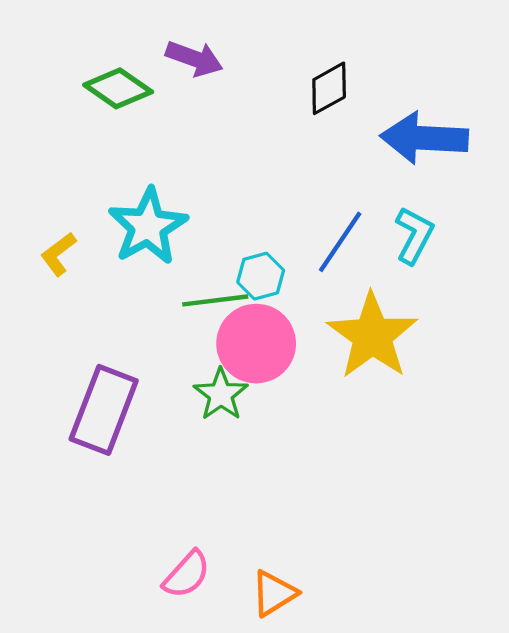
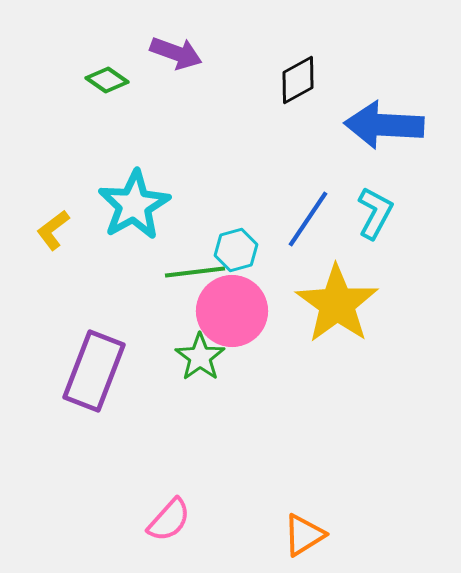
green diamond: (118, 88) -> (107, 80), size x0.7
orange triangle: (274, 593) -> (304, 535), moved

